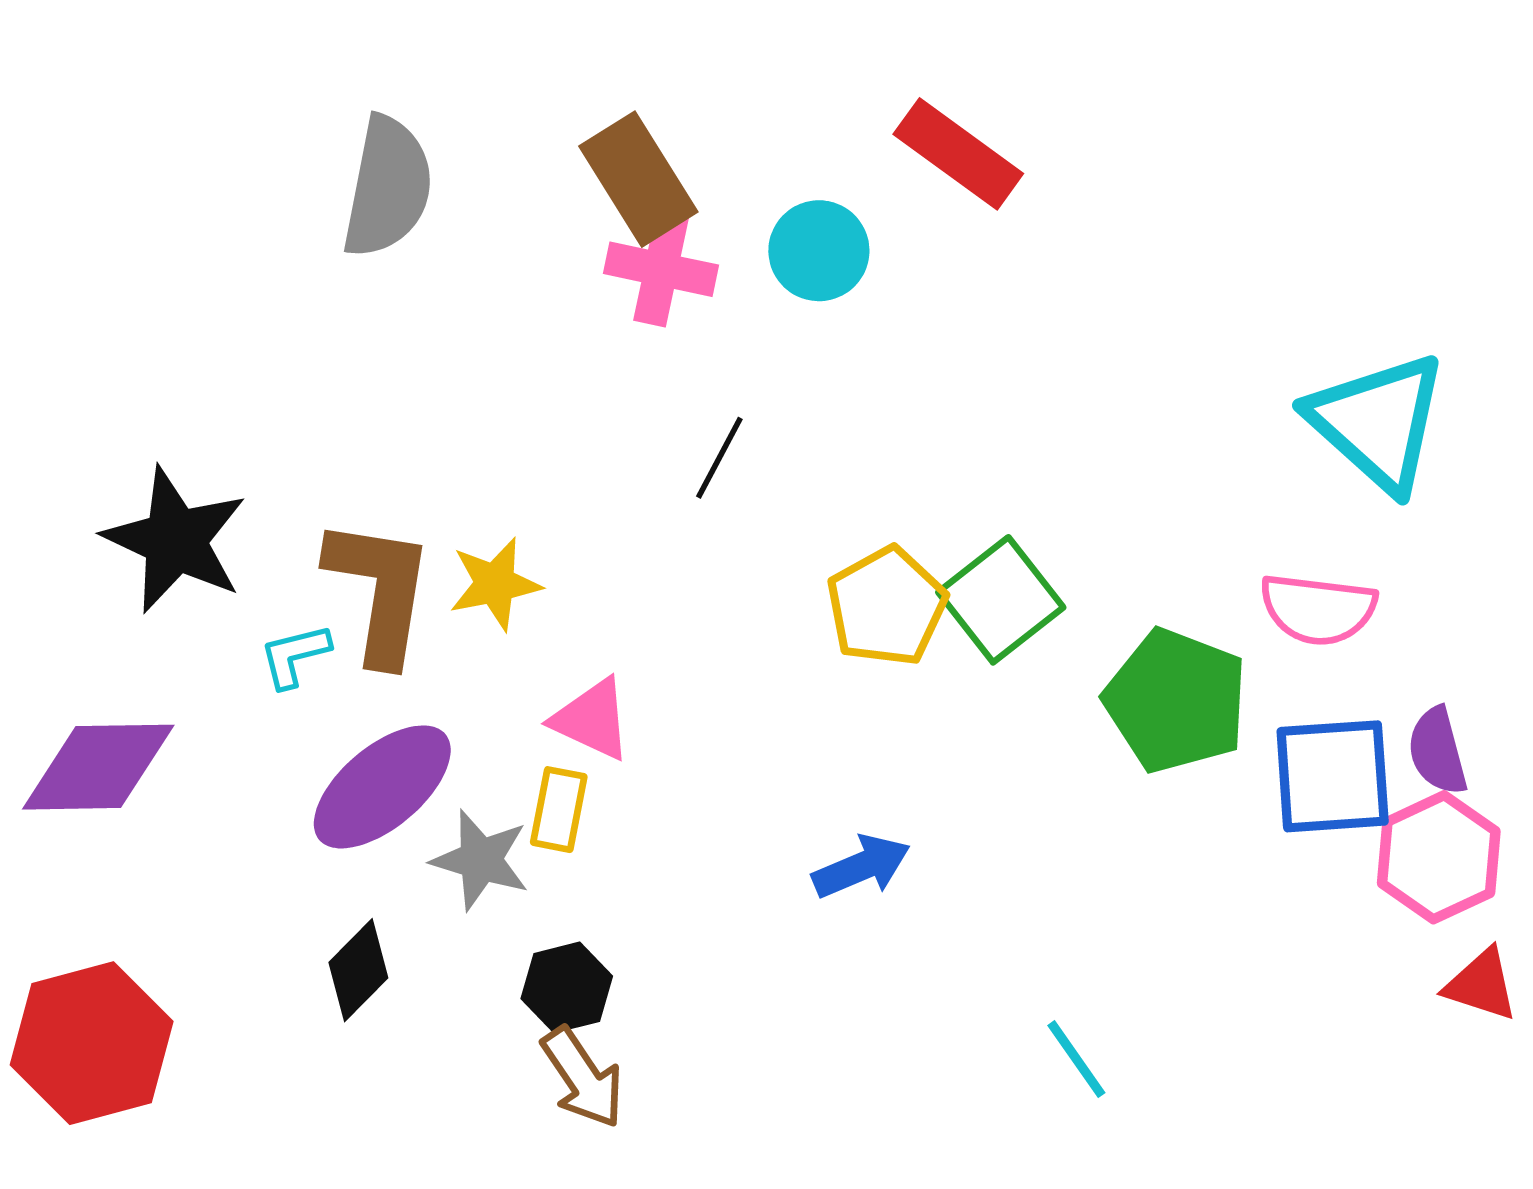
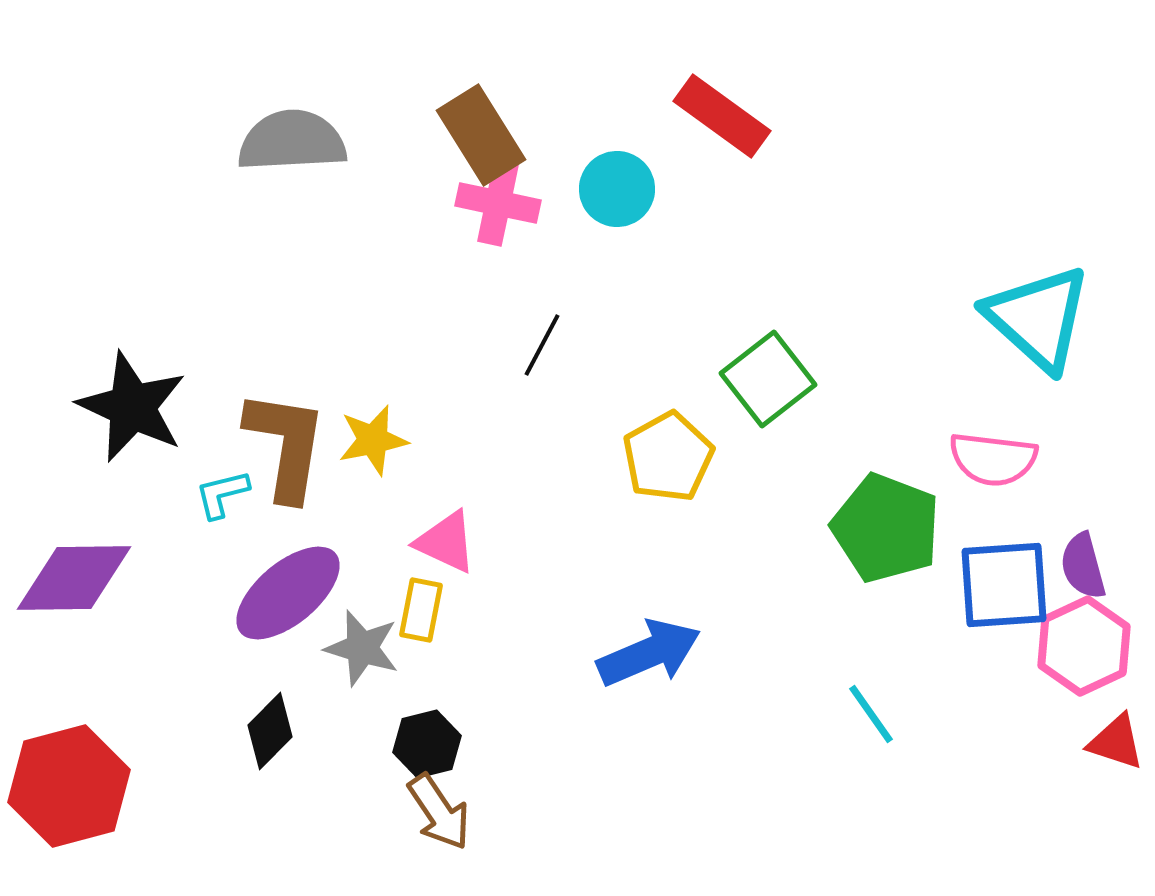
gray semicircle: (388, 187) -> (292, 141), turned -104
green square: (1001, 600) -> (768, 379), moved
blue arrow: (861, 867) -> (649, 653), size x1.4
cyan line: (1076, 1059) -> (871, 714), moved

